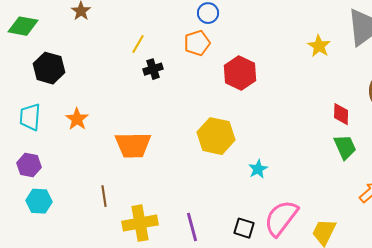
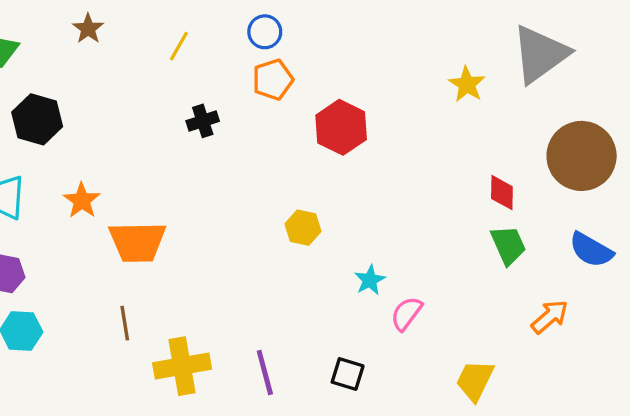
blue circle: (208, 13) -> (265, 32), moved
yellow line: (138, 44) -> (179, 46), moved
yellow hexagon: (216, 136) -> (303, 228), size x0.6
orange trapezoid: (133, 145) -> (137, 242), moved
pink semicircle: (281, 218) -> (406, 314), moved, size x0.6

